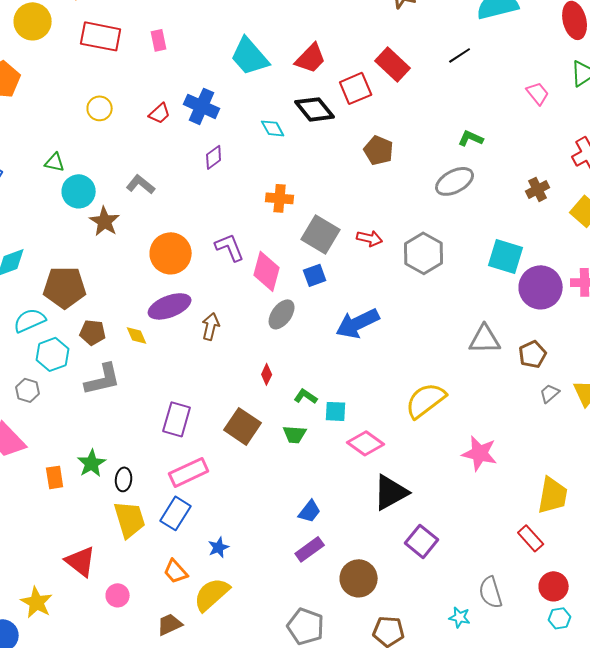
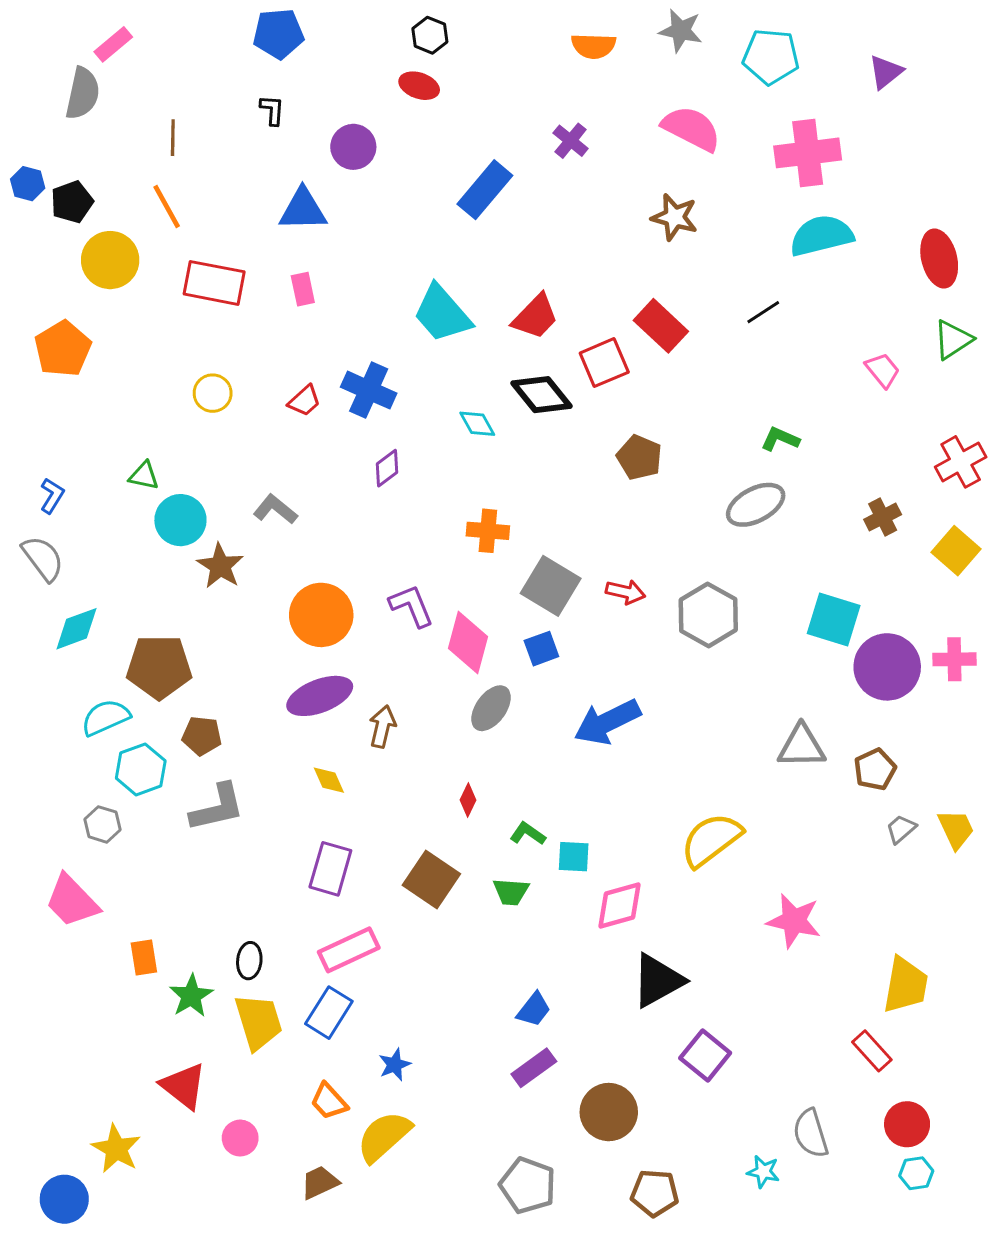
yellow diamond: (137, 335) -> (329, 780), moved
pink diamond: (366, 443) -> (619, 906), turned -51
green star: (92, 463) -> (191, 996), moved

